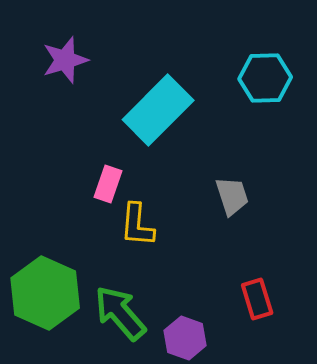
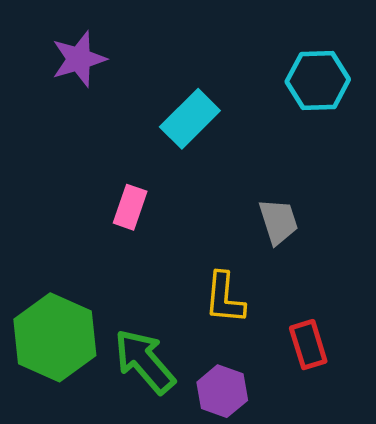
cyan rectangle: (158, 110) -> (190, 119), size x0.7
yellow L-shape: (137, 225) -> (225, 298), moved

